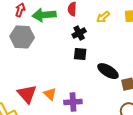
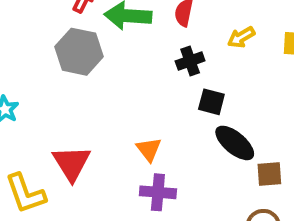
black square: (80, 54) -> (211, 102), moved
orange triangle: (50, 94) -> (149, 149), moved

